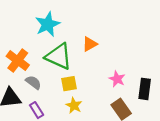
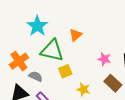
orange cross: (18, 61) -> (19, 61), turned 30
yellow star: (74, 106) -> (83, 89), moved

